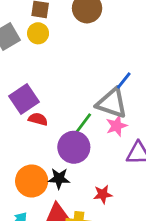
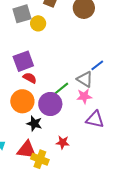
yellow circle: (38, 33) -> (38, 23), moved
gray triangle: (112, 103) -> (85, 79), size x0.7
orange circle: (32, 181) -> (22, 101), moved

